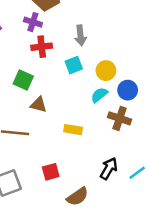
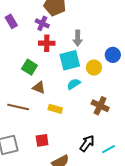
cyan square: (74, 65) -> (70, 60), size x1.5
blue circle: (128, 90) -> (113, 55), moved
cyan semicircle: (99, 95) -> (74, 84), moved
yellow rectangle: (73, 130) -> (55, 109), moved

